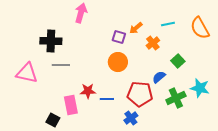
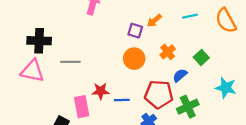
black cross: (51, 41) -> (39, 41), moved
orange cross: (153, 43) -> (168, 52), moved
green cross: (176, 98) -> (188, 107), moved

